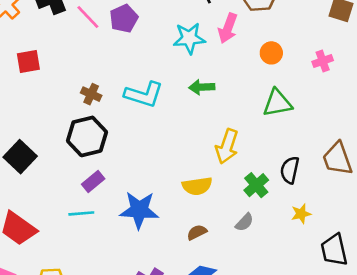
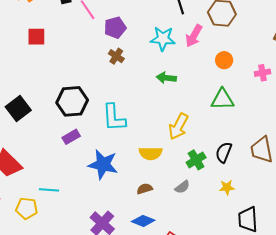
purple pentagon: (124, 18) -> (115, 28), moved
brown cross: (91, 94) -> (116, 56), moved
cyan L-shape: (144, 94) -> (114, 118), moved, turned 60
cyan line: (81, 213) -> (49, 190), moved

